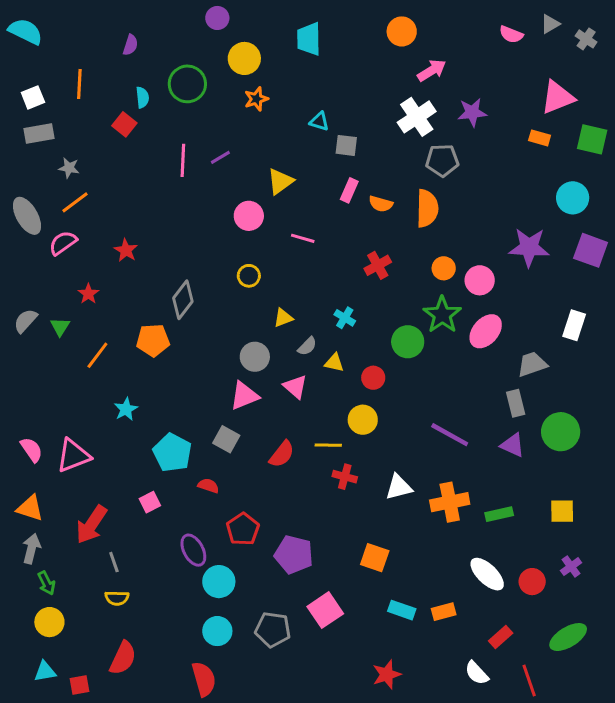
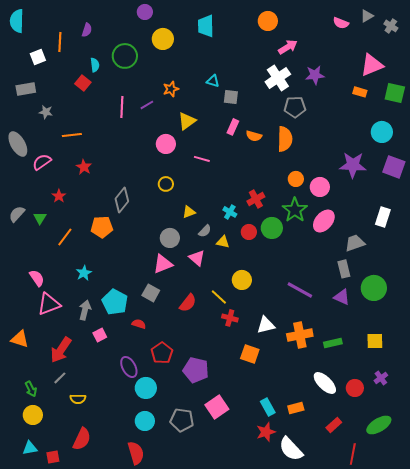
cyan semicircle: (25, 31) -> (17, 21), turned -115
orange line: (79, 84) -> (60, 42), moved
white square: (33, 97) -> (38, 57), moved
orange star: (256, 99) -> (171, 89), moved
orange line: (75, 202) -> (72, 135), moved, turned 30
red cross: (378, 265) -> (256, 199), moved
red circle: (373, 378) -> (249, 232), moved
yellow line: (328, 445) -> (219, 297), turned 42
pink semicircle: (31, 450) -> (37, 278), moved
gray arrow: (31, 549) -> (85, 310), moved
orange square: (375, 558) -> (250, 354), moved
gray line: (114, 562) -> (60, 378), moved, turned 64
cyan rectangle: (402, 610) -> (268, 407), turned 42
white semicircle: (477, 673) -> (291, 449), moved, size x1.5
red star: (387, 674) -> (266, 432), moved
red line: (529, 680) -> (353, 454), turned 30

